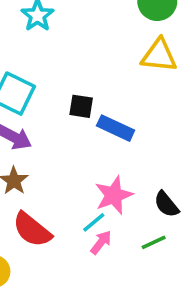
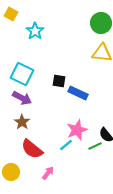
pink arrow: (101, 242) -> (48, 173), moved
green line: (154, 242) -> (95, 146), moved

